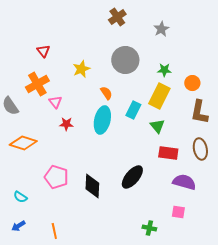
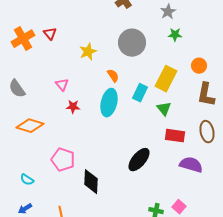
green star: (164, 70) -> (175, 35), moved
orange cross: (37, 84) -> (23, 39), moved
black diamond: (92, 186) -> (91, 182), moved
pink square: (178, 212) -> (179, 207), moved, turned 32

